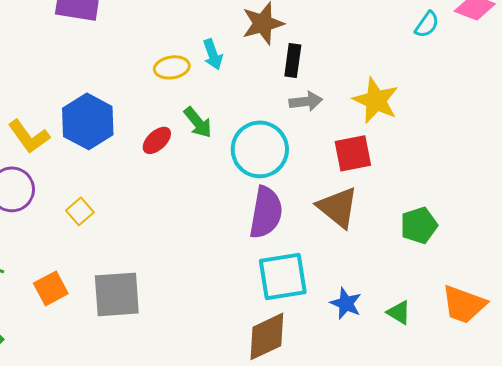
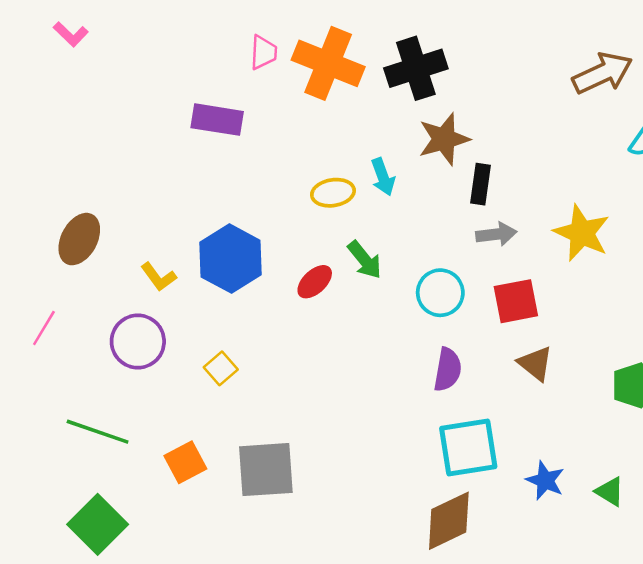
yellow L-shape: (29, 136) -> (159, 277), size x0.7
cyan circle: (260, 149) -> (440, 293), size x0.7
red square: (353, 153) -> (516, 301), moved
brown triangle: (338, 207) -> (535, 363), size x0.7
purple semicircle: (266, 212) -> (448, 370), size x0.7

